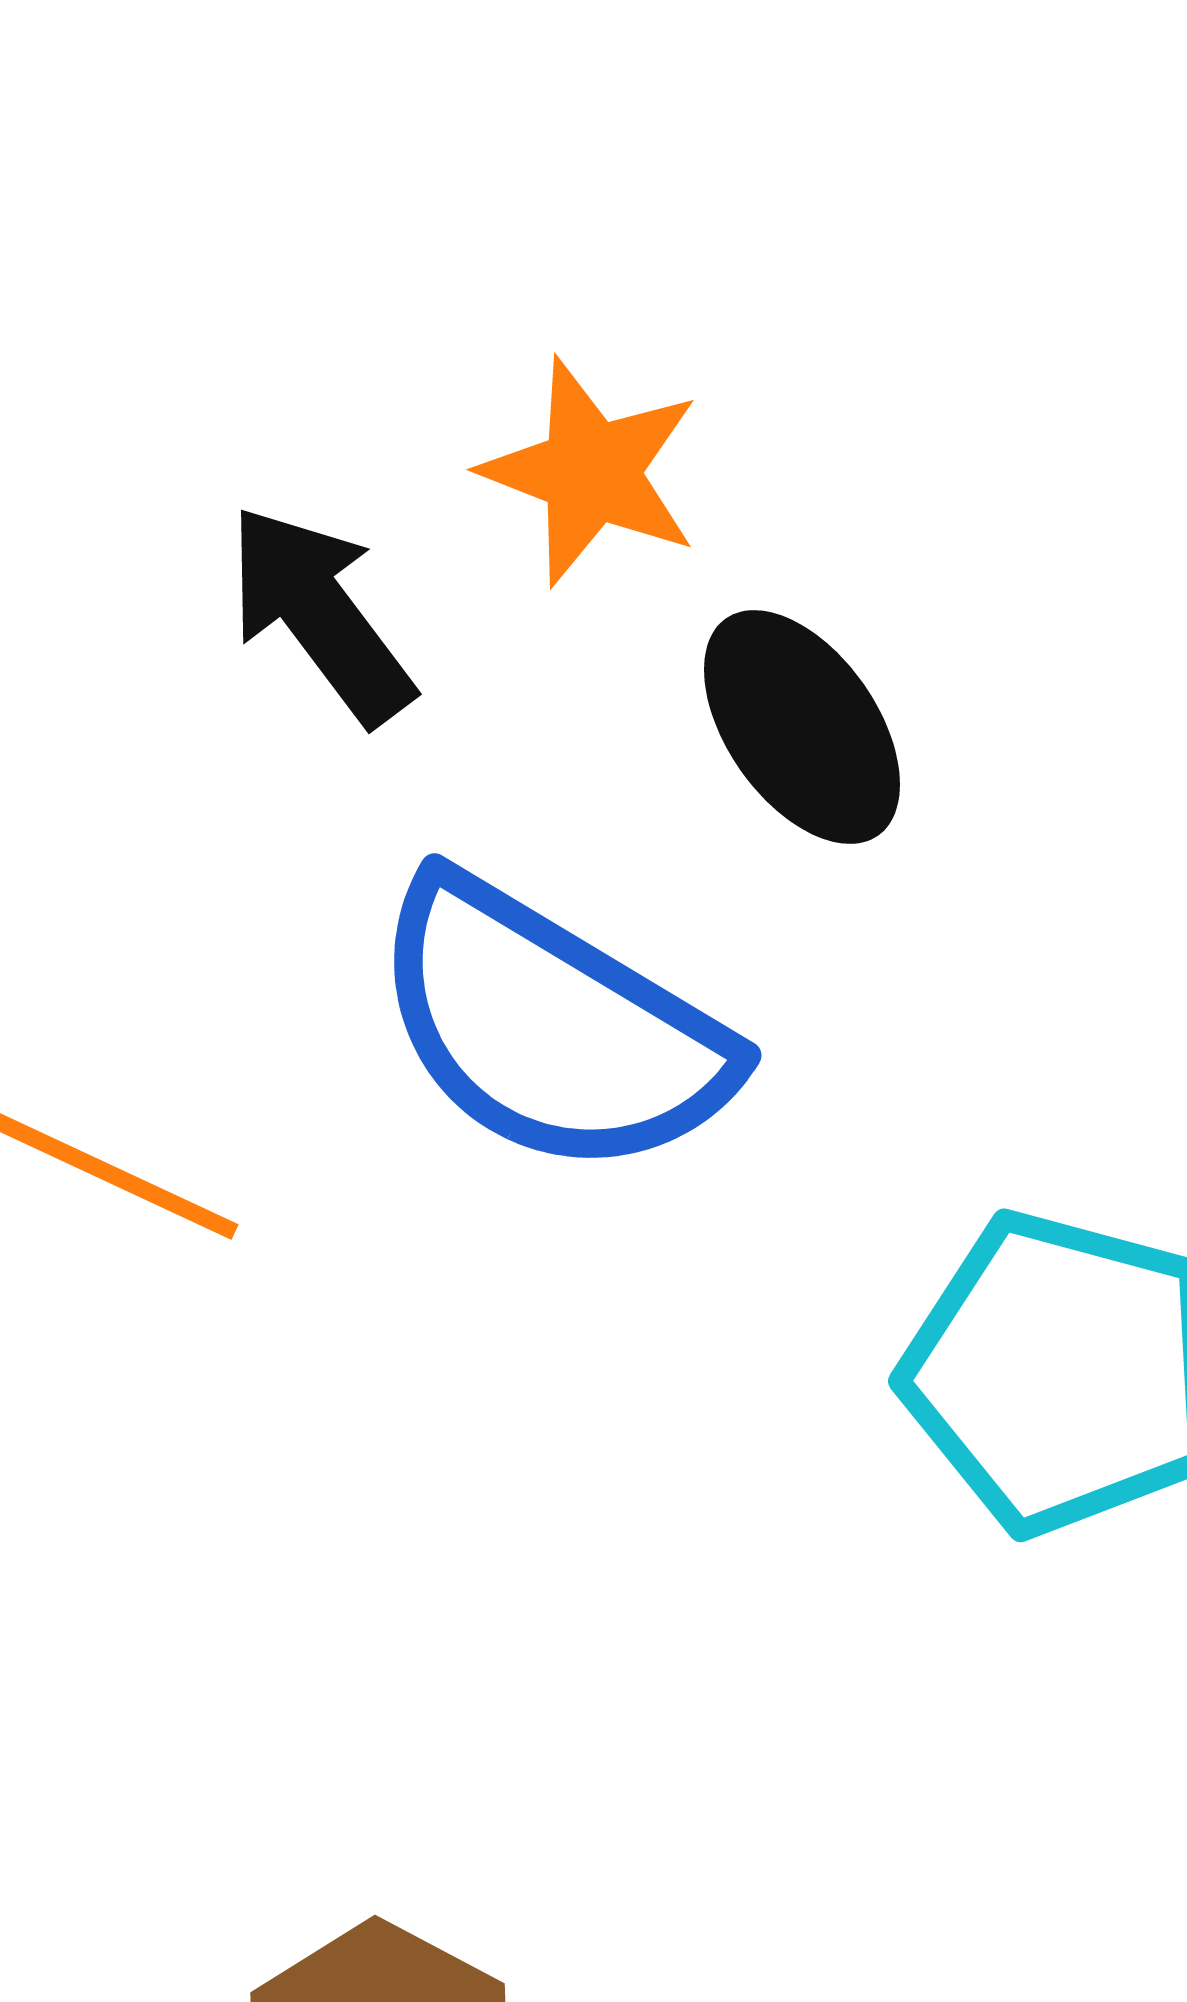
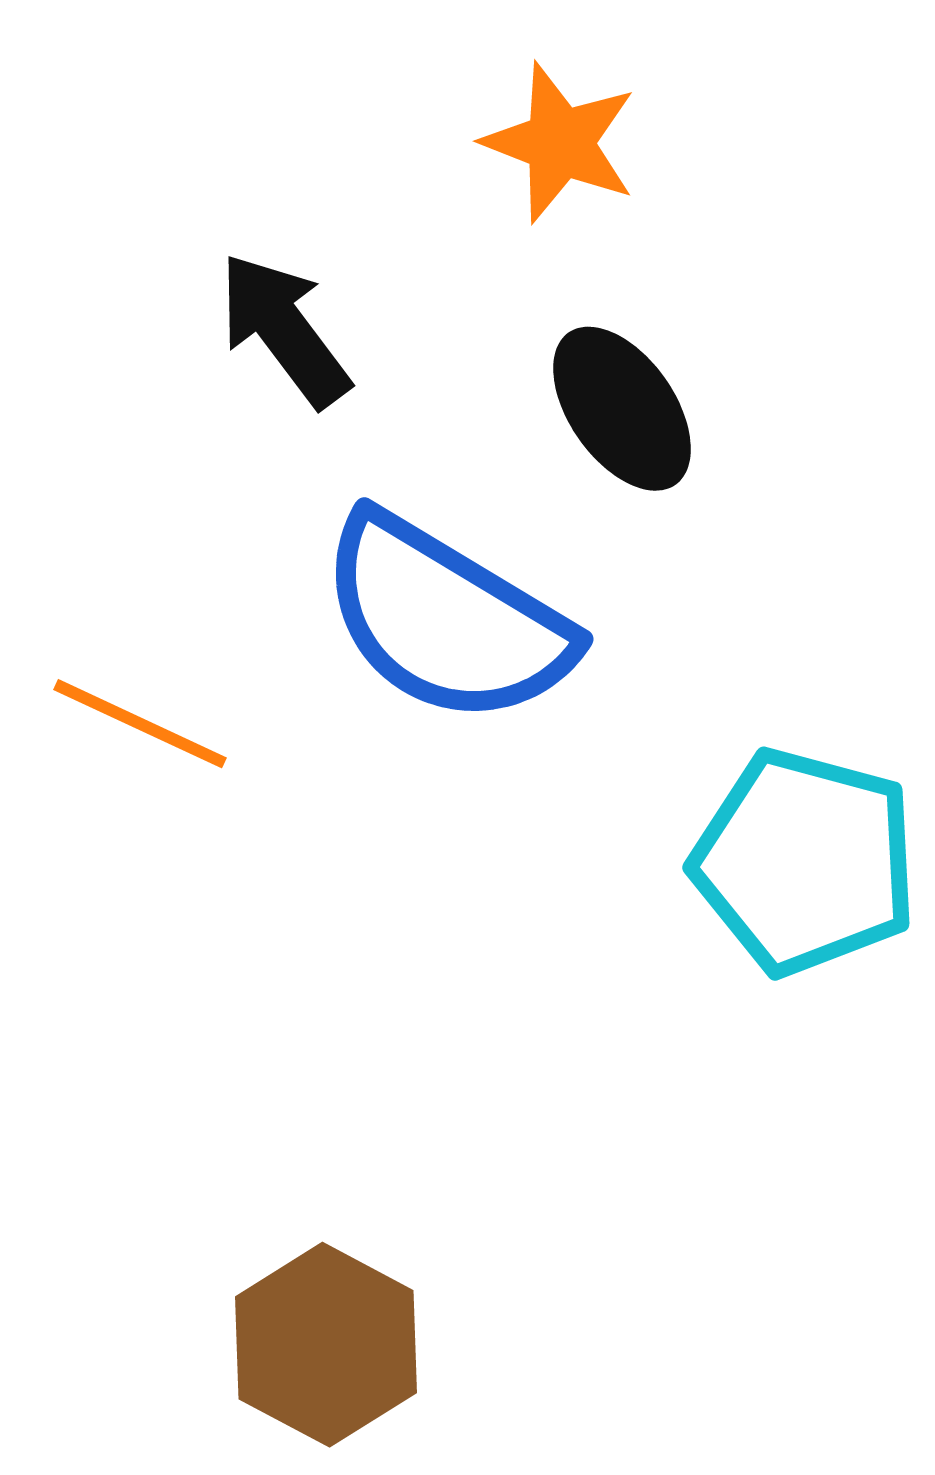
orange star: (591, 472) -> (560, 143), moved

